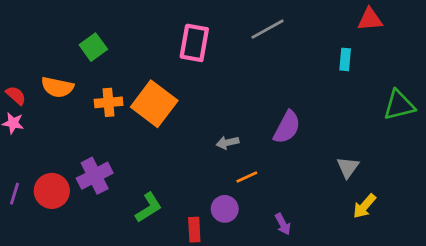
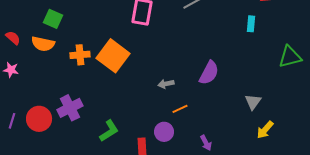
green square: (93, 47) -> (53, 19), moved, turned -30
red semicircle: (16, 95) -> (13, 38), moved

